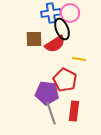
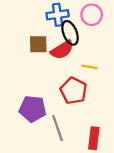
pink circle: (70, 13) -> (92, 15), moved
purple pentagon: (47, 93) -> (33, 109), moved
red rectangle: (74, 111) -> (94, 138), moved

